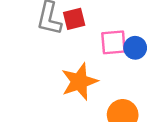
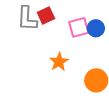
orange star: (79, 82) -> (59, 62), size x0.7

